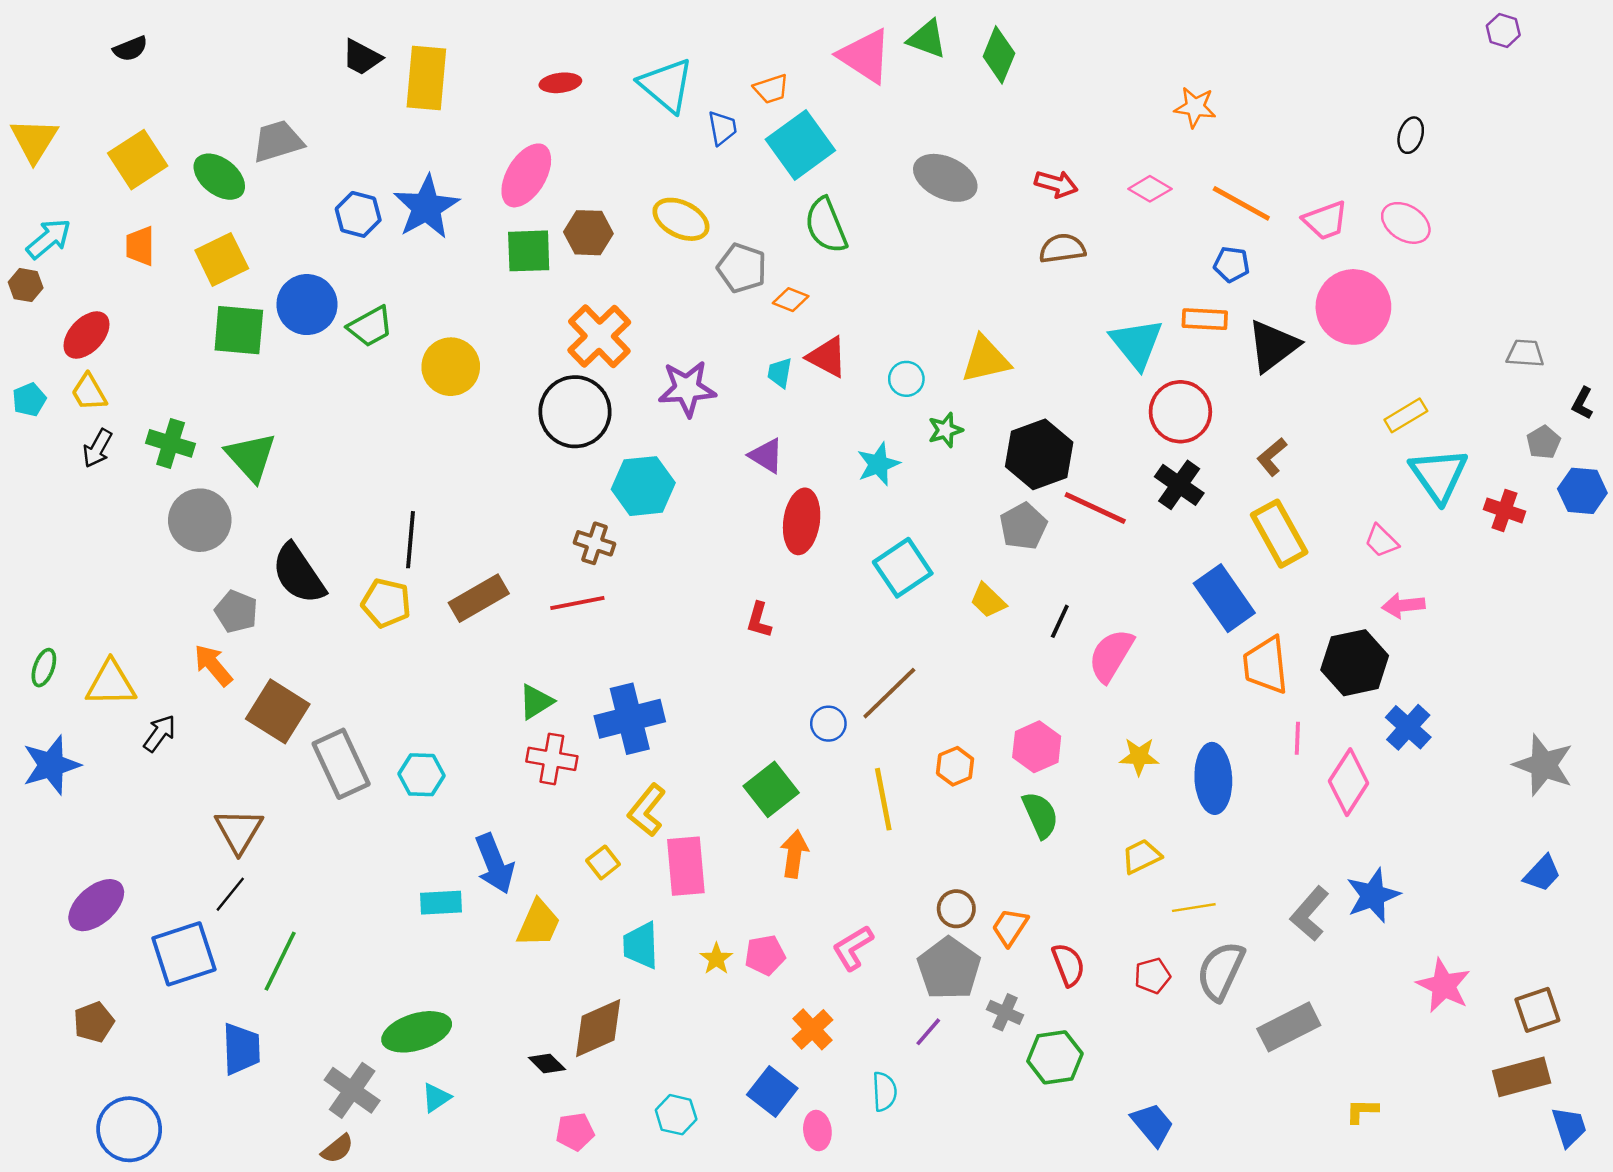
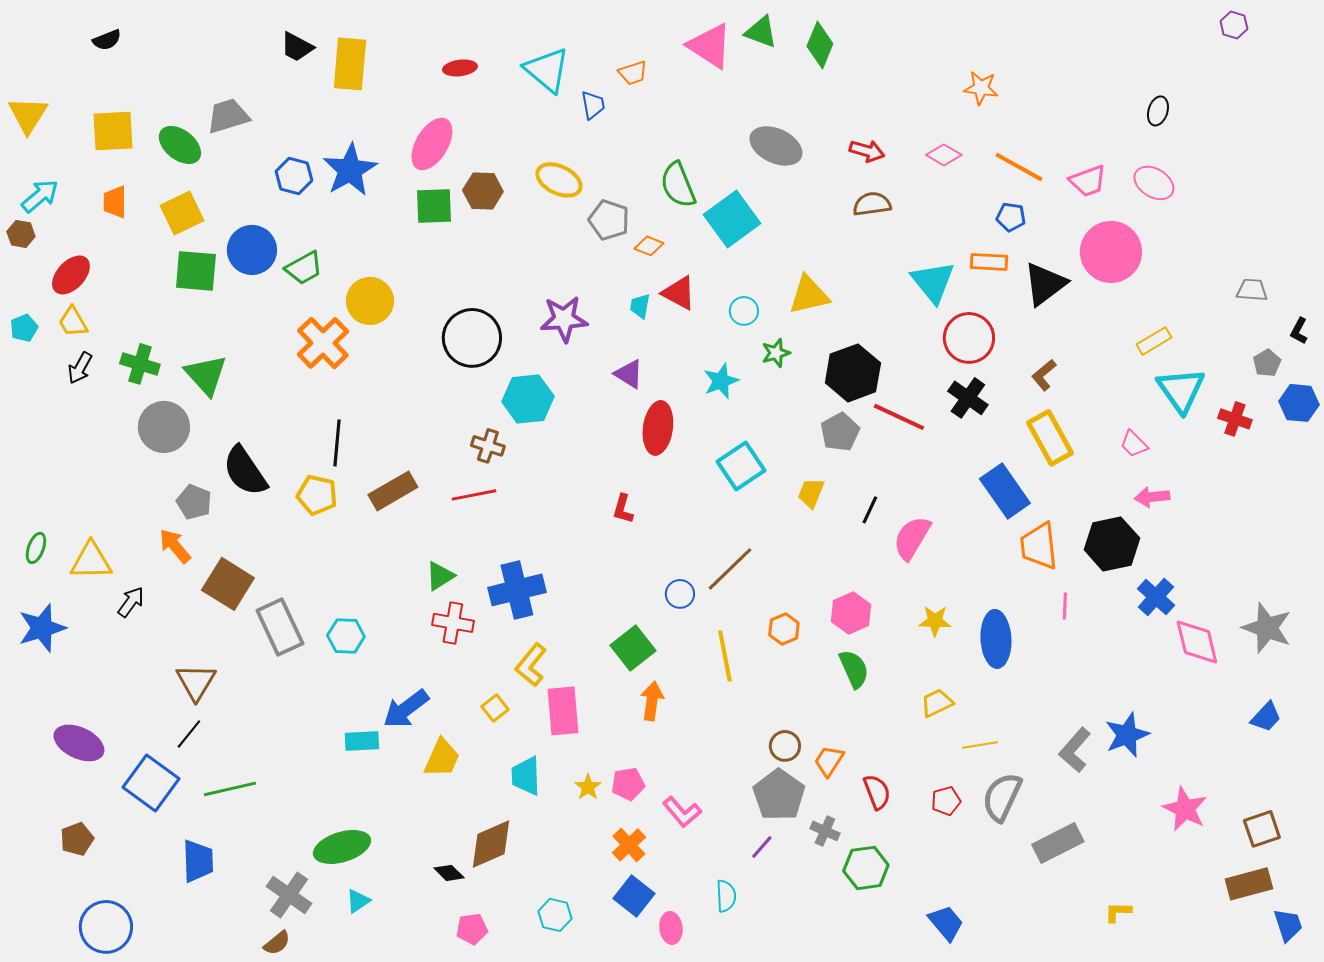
cyan square: (800, 145) -> (732, 219), moved
yellow square: (138, 160) -> (113, 131), turned 30
orange cross: (599, 336) -> (323, 343), moved
yellow trapezoid: (988, 601) -> (811, 493), turned 68
pink diamond: (1349, 782) -> (1197, 642), moved, turned -46
blue arrow: (495, 864) -> (406, 709), turned 75
purple ellipse: (96, 905) -> (79, 743), turned 66
pink L-shape: (853, 948) -> (682, 812), moved, turned -99
blue square: (184, 954) -> (151, 783), turned -36
green line: (280, 961) -> (230, 789), turned 51
orange cross: (813, 1029) -> (629, 845), moved

